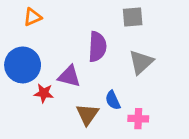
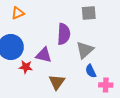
gray triangle: (141, 62) -> (85, 50), moved
blue semicircle: (113, 100) -> (91, 71), moved
pink cross: (138, 119) -> (106, 85), moved

